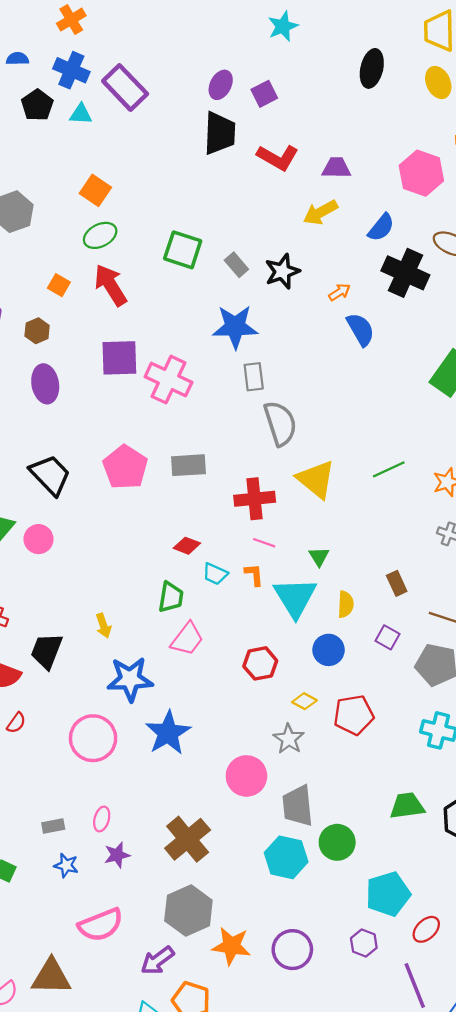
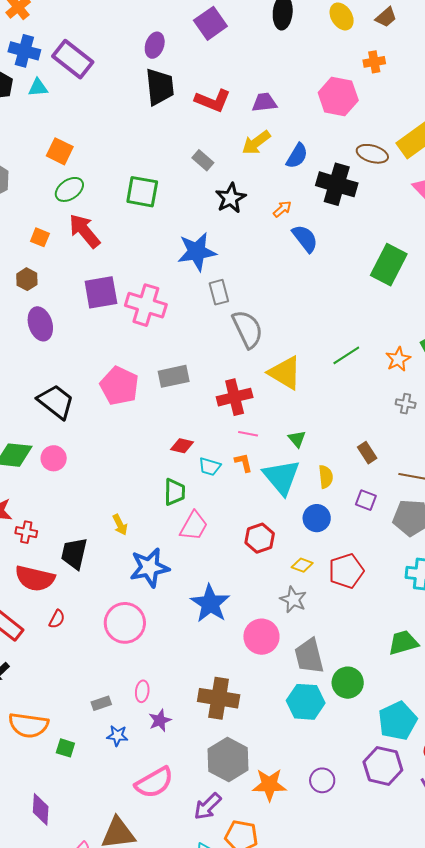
purple square: (264, 94) -> (210, 23), moved, size x1.4
blue semicircle: (381, 227) -> (297, 156), moved
gray rectangle: (236, 265) -> (203, 160), moved
blue star: (168, 733) -> (210, 604), moved
brown cross: (188, 839) -> (219, 698), turned -33
purple hexagon: (364, 943) -> (383, 766), size x1.6
purple circle: (292, 950) -> (322, 780), size x0.7

